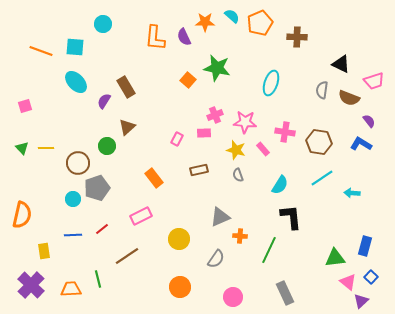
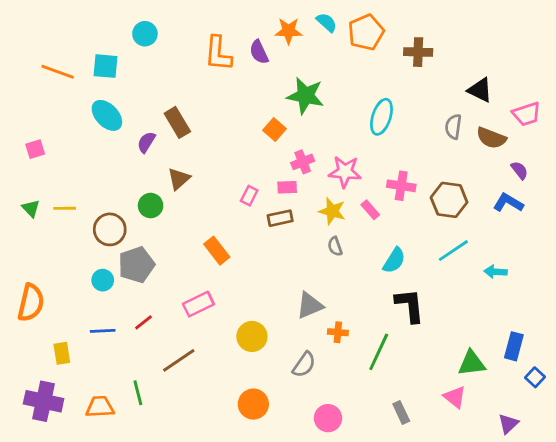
orange square: (188, 80) -> (274, 129), moved
brown rectangle: (199, 170) -> (280, 218), moved
blue square: (371, 277) -> (535, 377), moved
pink triangle: (348, 282) -> (455, 397), moved
purple cross: (31, 285) -> (44, 401), turned -32
gray rectangle: (285, 293) -> (401, 413), size x0.7

